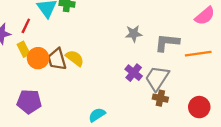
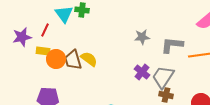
yellow rectangle: (24, 49) -> (43, 51), turned -56

